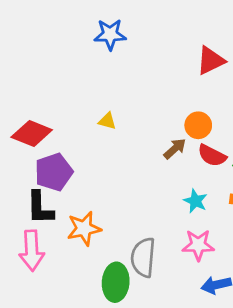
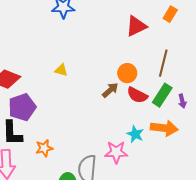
cyan star: (195, 201) -> (135, 134), moved
orange star: (84, 228) -> (44, 148), size x0.7
pink star: (198, 245) -> (116, 152), moved

